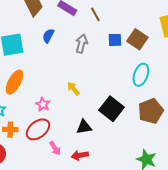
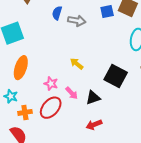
blue semicircle: (48, 36) -> (57, 13), moved
gray arrow: (81, 44) -> (77, 21), turned 96
pink arrow: (55, 148) -> (72, 93), moved

